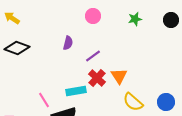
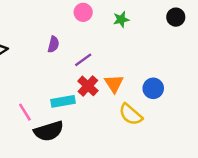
green star: (135, 19) -> (121, 19), moved
blue circle: (166, 102) -> (153, 88), moved

